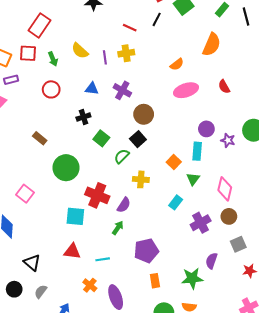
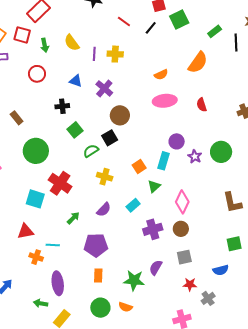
red line: (130, 28) -> (124, 21), moved
purple semicircle: (124, 205) -> (104, 210), moved
red triangle: (72, 251) -> (25, 231), turned -30
orange cross: (90, 285) -> (36, 257), moved, turned -32

